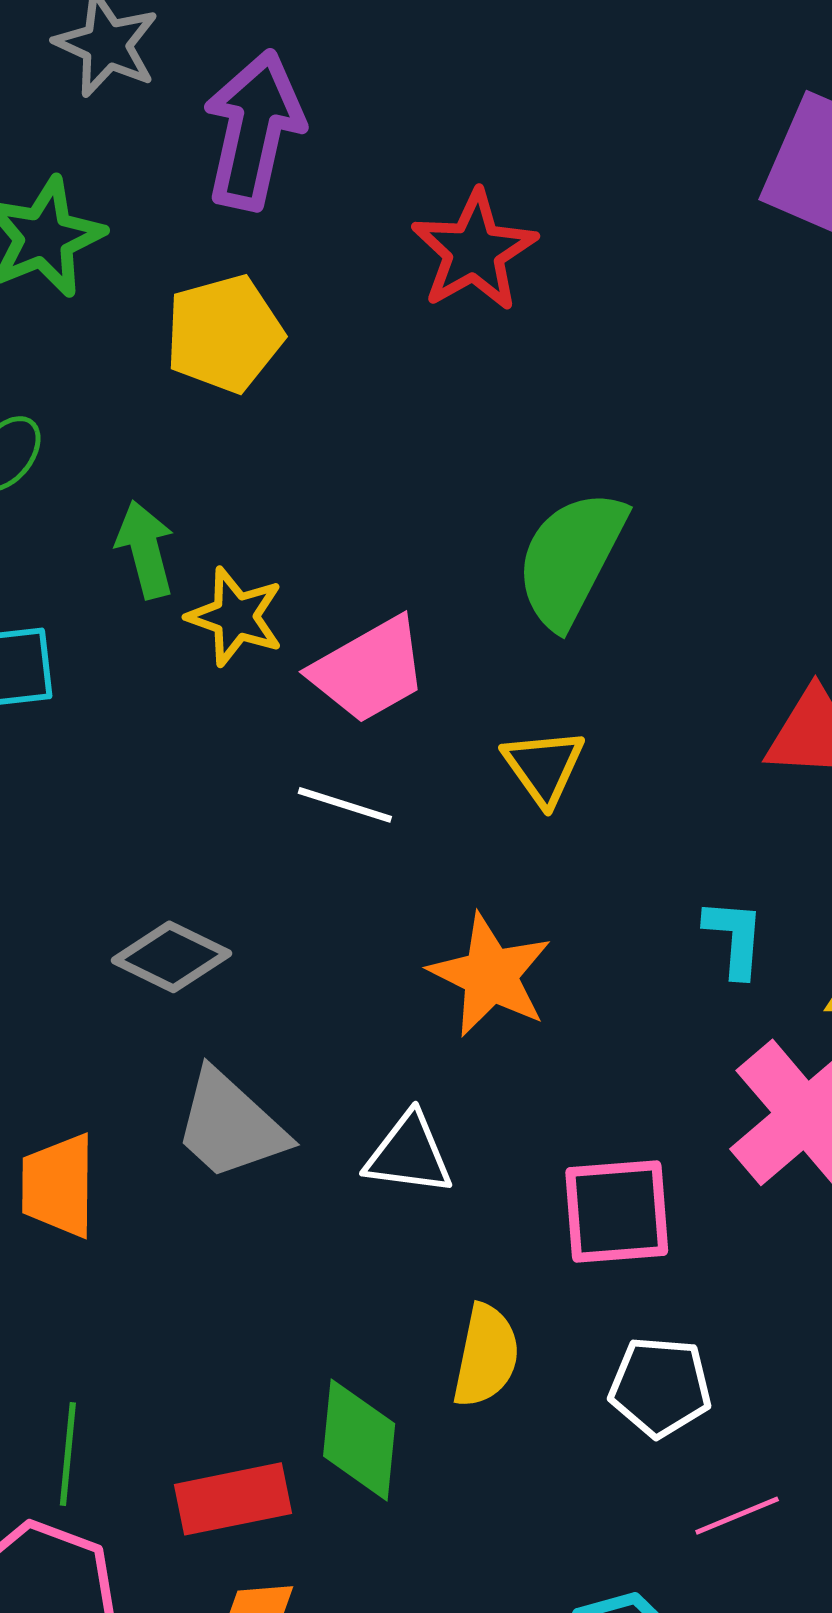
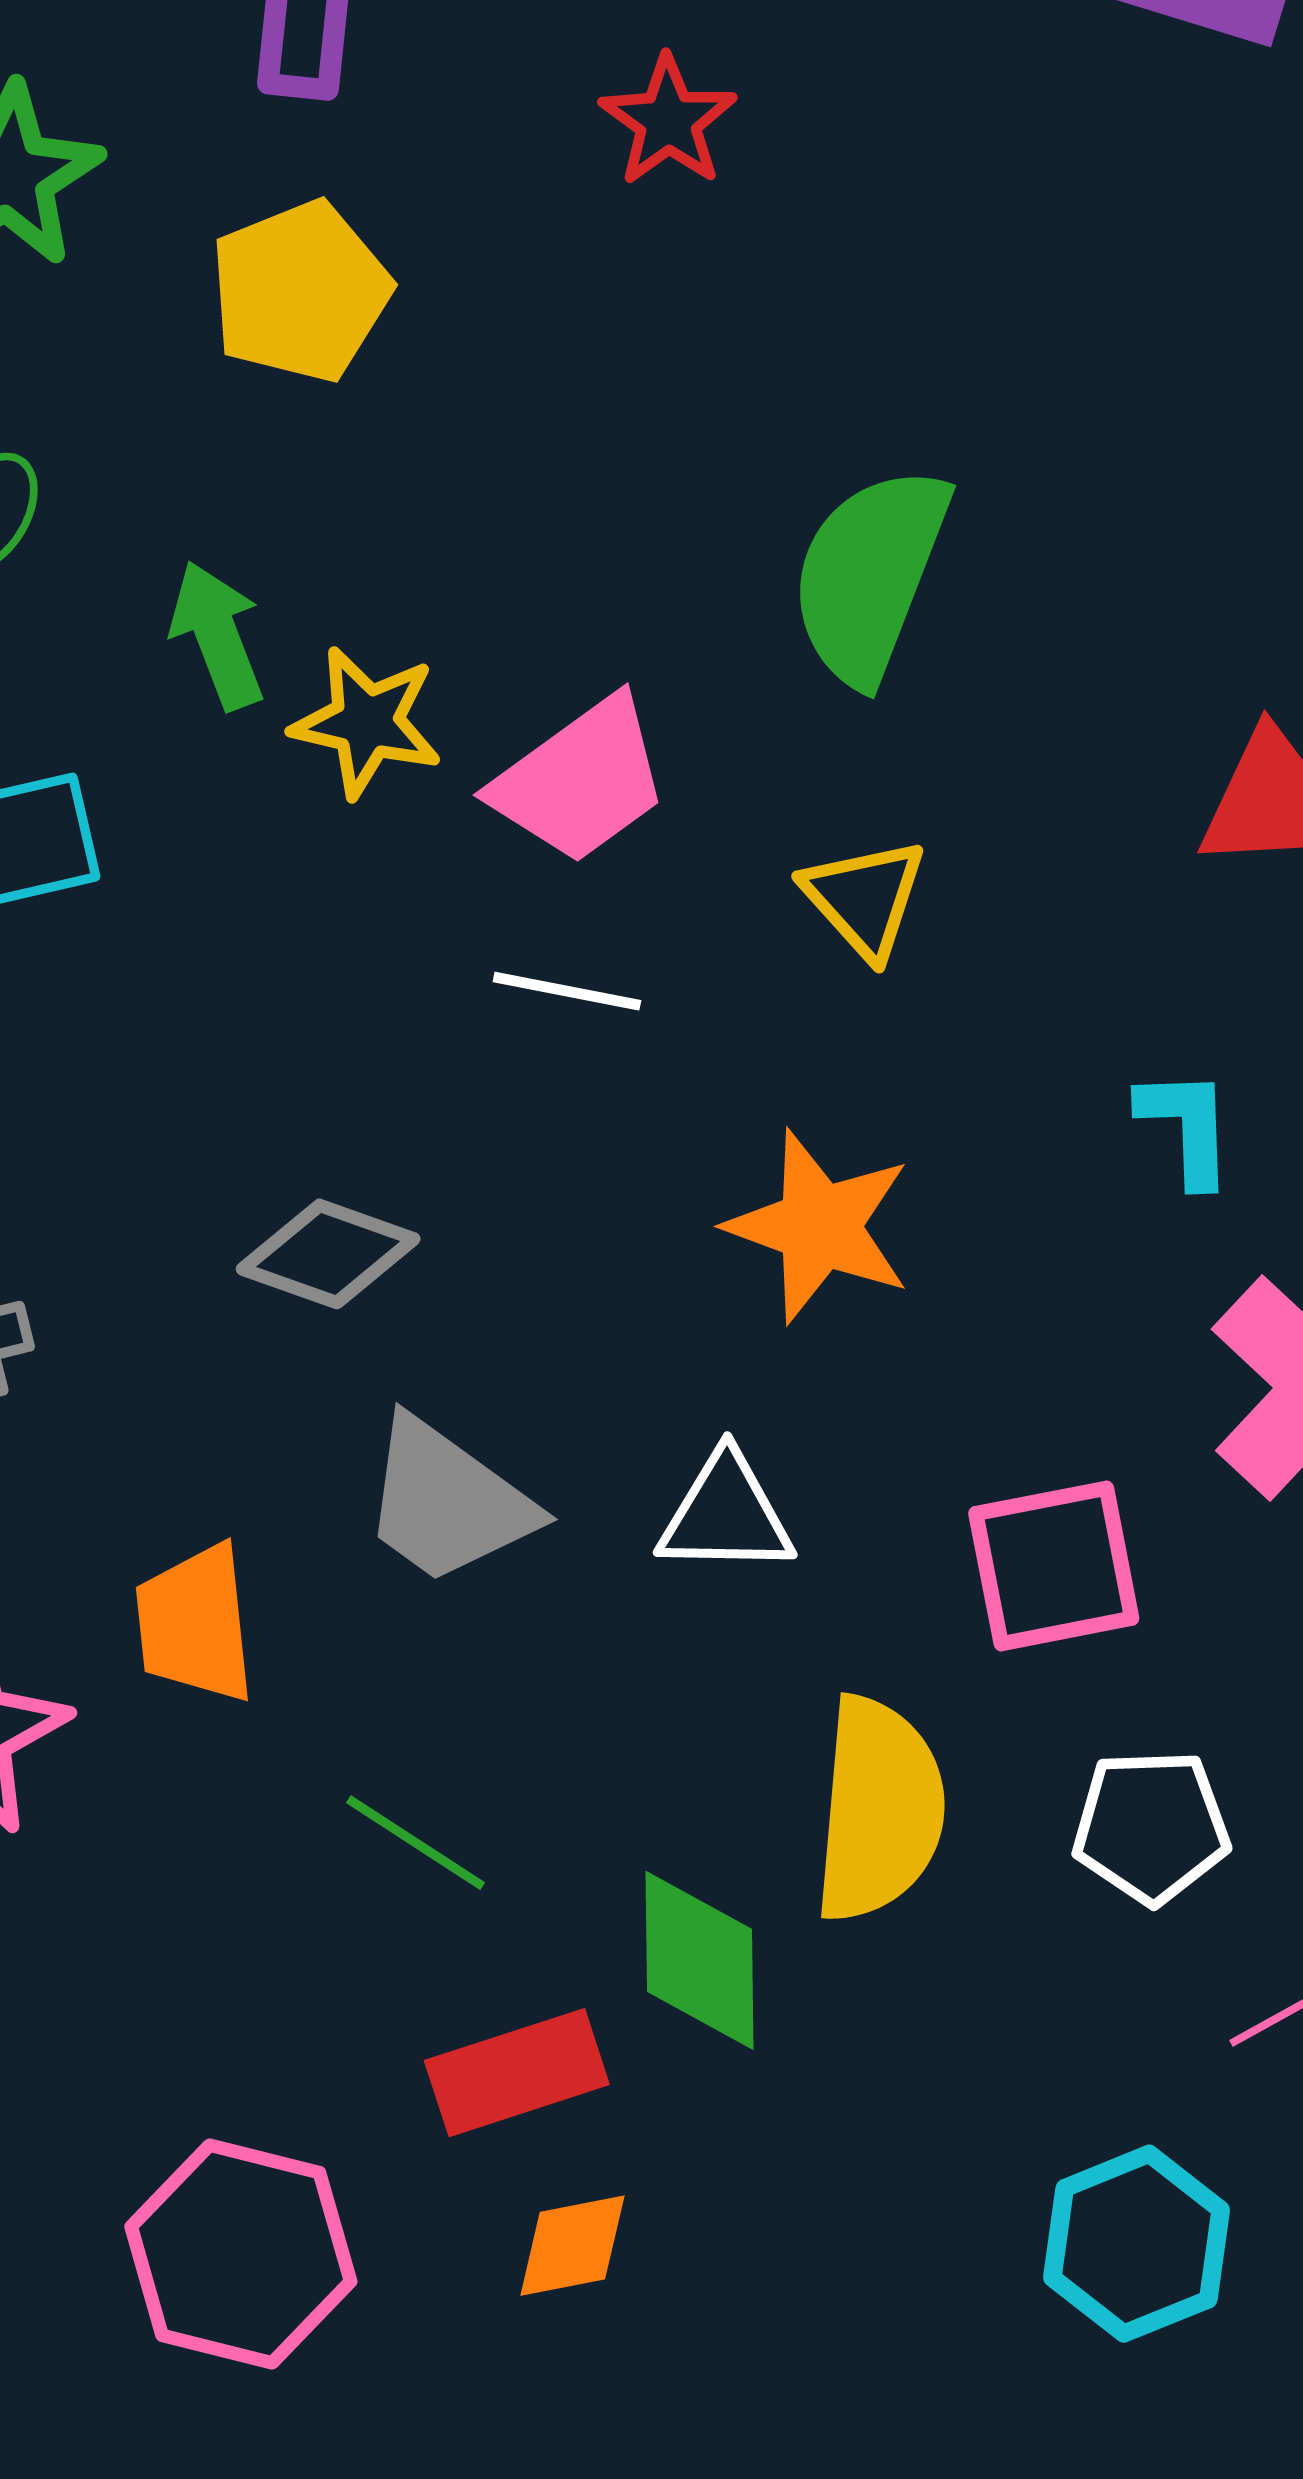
red star: (474, 251) -> (668, 121), size x0.7
yellow semicircle: (486, 1356) -> (879, 1809), size x1.4
green line: (68, 1454) -> (415, 1843), moved, turned -56

